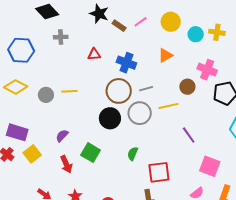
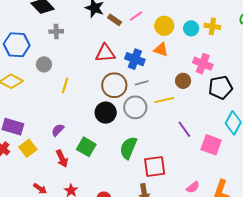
yellow circle: (171, 22) -> (164, 26), moved
red triangle: (94, 54) -> (105, 53), moved, size x1.5
orange triangle: (165, 55) -> (161, 50), turned 49
blue cross: (126, 63) -> (135, 59), moved
yellow line: (69, 91) -> (65, 86), turned -70
gray circle: (46, 95) -> (44, 64), moved
green semicircle: (133, 154) -> (128, 148), size x1.6
pink square: (210, 166) -> (211, 145), moved

